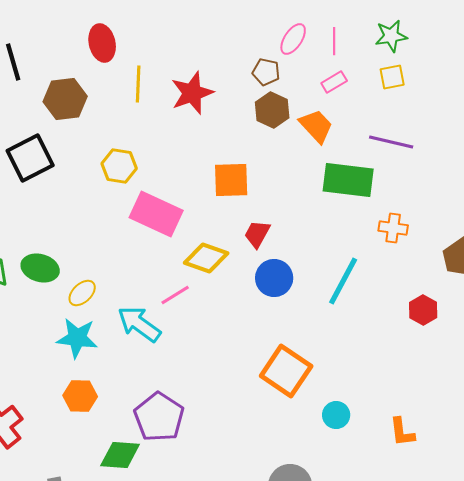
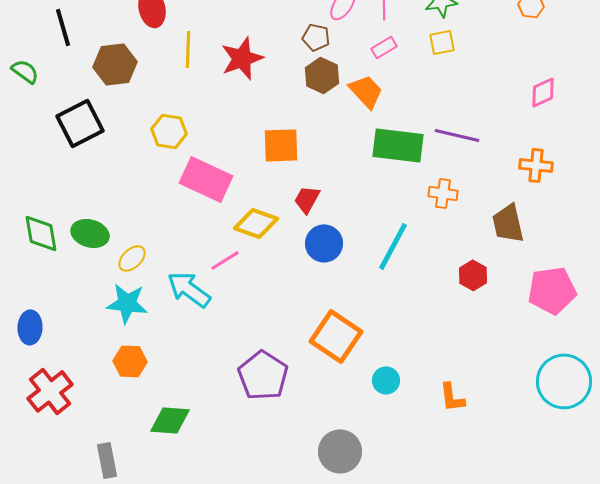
purple line: (391, 142) -> (457, 135), moved
purple pentagon: (159, 417) -> (263, 375), moved

